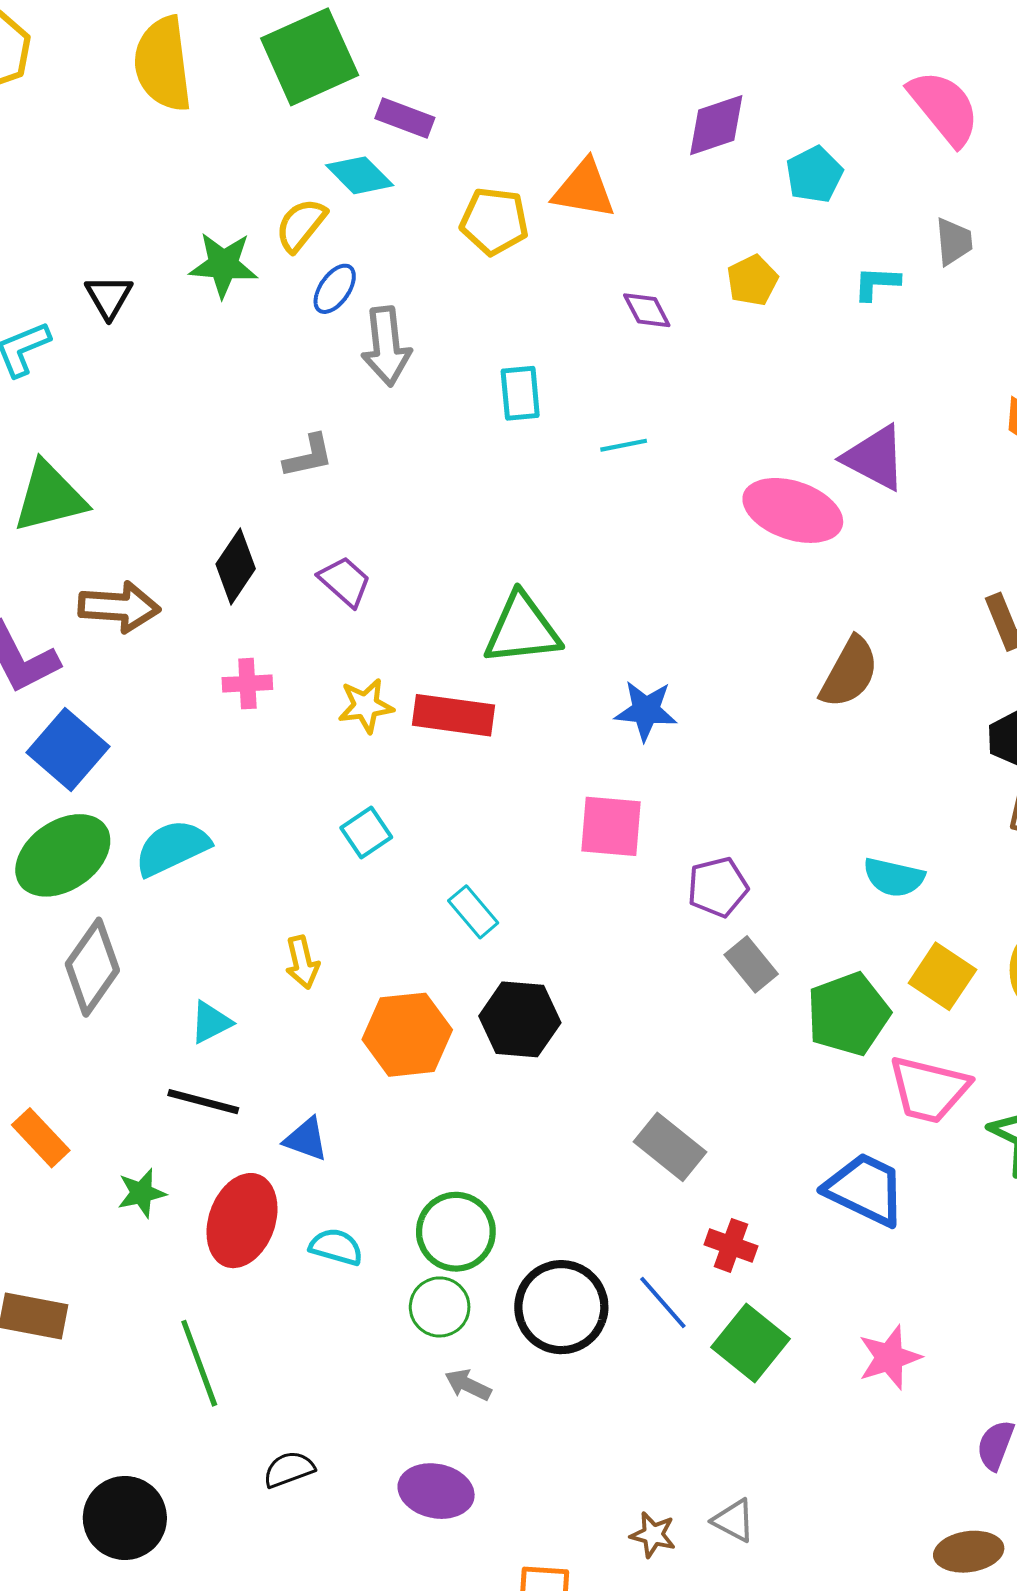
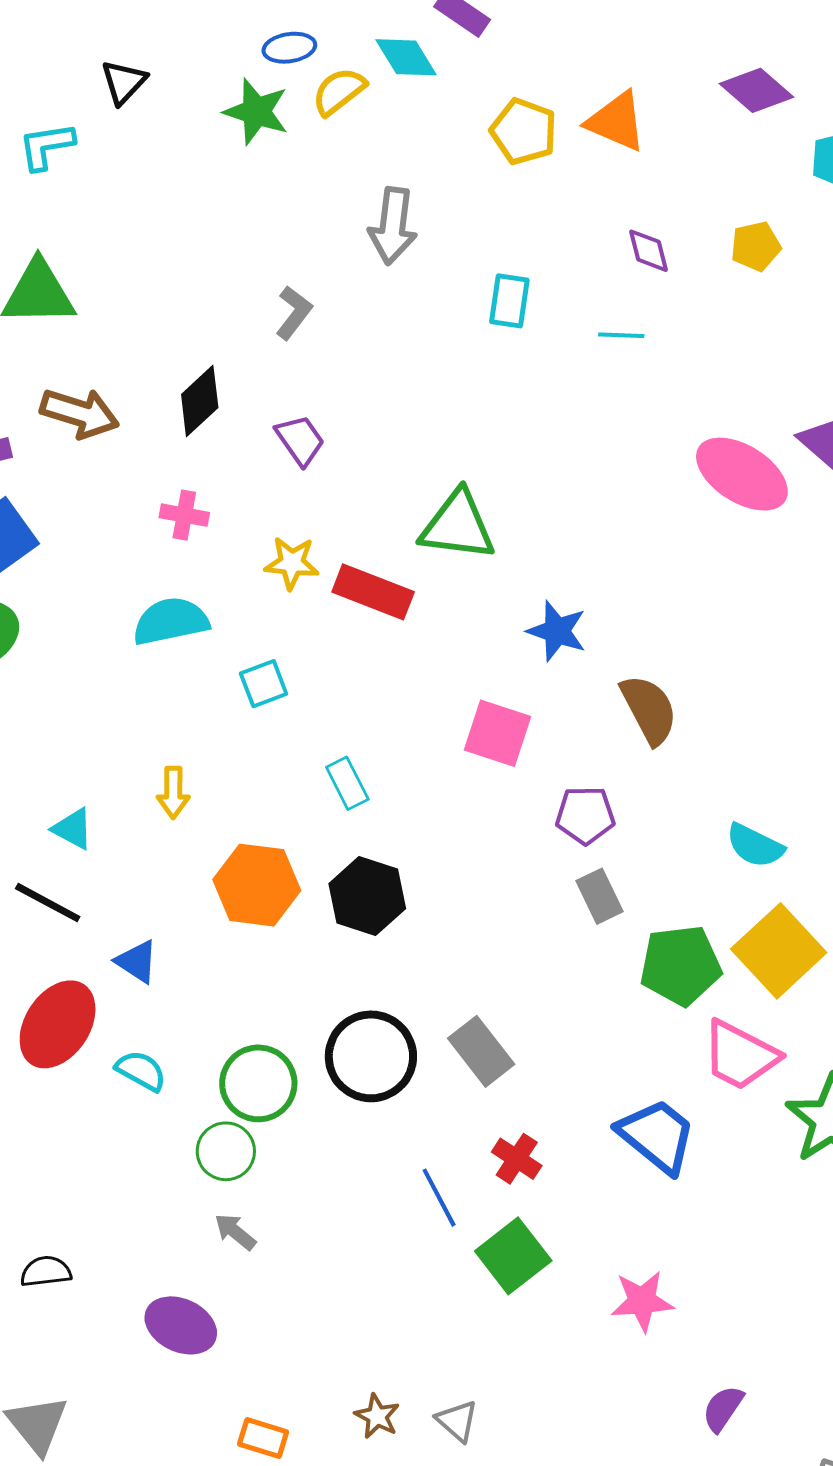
purple diamond: (716, 125) -> (757, 90), turned 46
blue ellipse: (335, 289) -> (289, 48), moved, turned 33
black triangle: (109, 297) -> (124, 82), moved
cyan line: (624, 445) -> (621, 335), moved
gray L-shape: (308, 456) -> (294, 313), turned -54
brown semicircle: (849, 672) -> (649, 709), moved, turned -70
cyan semicircle: (172, 848) -> (171, 621), moved
yellow square: (942, 976) -> (779, 951), size x1.4
cyan triangle: (211, 1022) -> (73, 829), turned 42
black circle: (561, 1307) -> (371, 1056), moved

